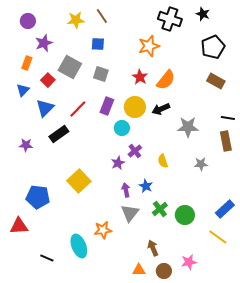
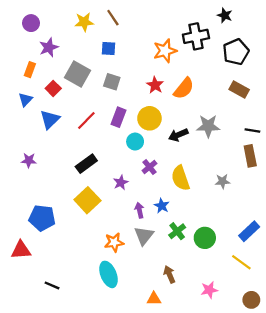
black cross: (170, 19) -> (196, 36), moved, turned -30
black arrow: (161, 109) -> (178, 135), moved
gray star: (188, 127) -> (208, 126), moved
black rectangle: (59, 134) -> (86, 164), moved
yellow semicircle: (163, 161) -> (180, 178), size x1.6
purple star: (118, 163) -> (121, 183), moved
orange star: (103, 230) -> (114, 242), moved
cyan ellipse: (79, 246) -> (109, 274), moved
brown circle: (164, 271) -> (251, 300), moved

